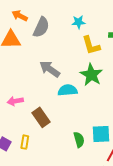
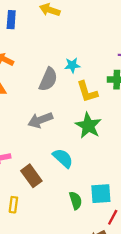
gray semicircle: (41, 27) -> (48, 79), moved
gray arrow: (50, 69) -> (40, 120), turned -55
cyan semicircle: (68, 90) -> (63, 158), moved, turned 48

